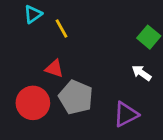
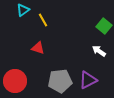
gray pentagon: (76, 97) -> (60, 81), moved, turned -30
red circle: (33, 103) -> (15, 81), moved

